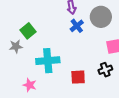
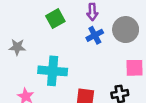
green square: (28, 31) -> (55, 19), moved

